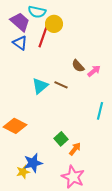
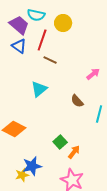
yellow circle: (54, 24) -> (63, 23), moved
brown semicircle: (78, 66) -> (77, 101), moved
brown line: (61, 85) -> (50, 60), moved

